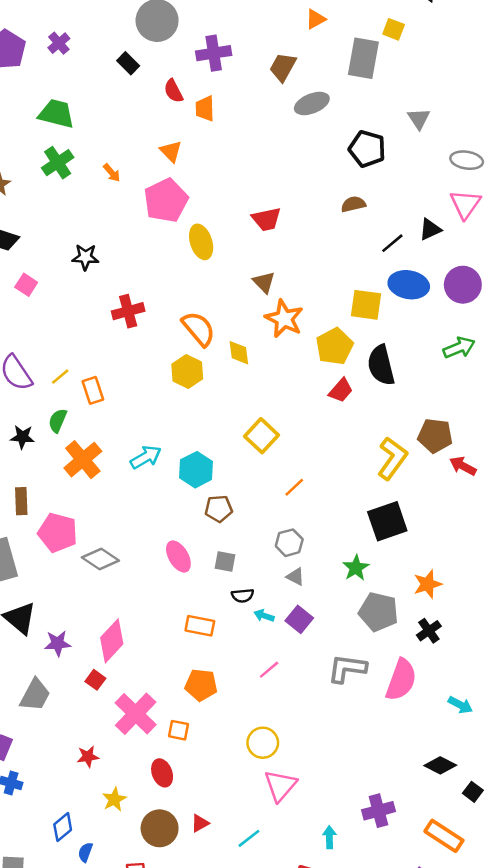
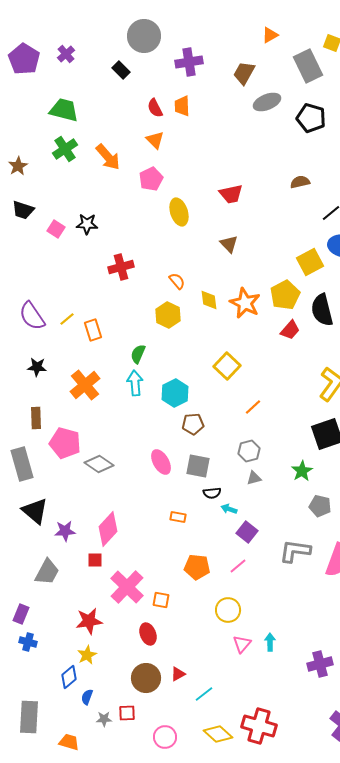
gray rectangle: (363, 58) -> (308, 66), turned -36
red semicircle: (173, 91) -> (155, 108), moved
black pentagon: (367, 149) -> (311, 118), moved
orange arrow: (112, 173) -> (108, 157), size x1.8
pink pentagon: (166, 200) -> (151, 179), size x0.7
pink square: (26, 285) -> (56, 229), moved
yellow square: (366, 305) -> (310, 262), turned -36
orange star: (284, 319) -> (245, 303), moved
orange semicircle: (199, 329) -> (177, 281), size x0.6
green semicircle: (58, 421) -> (138, 354), moved
cyan arrow: (146, 457) -> (135, 383), turned -65
gray square: (225, 562) -> (198, 466), size x1.4
gray triangle: (295, 577) -> (254, 478), turned -42
gray pentagon: (379, 612) -> (320, 506), size x0.7
purple square: (299, 619) -> (247, 532), moved
orange rectangle: (200, 626) -> (178, 517), size x0.7
pink line: (269, 670) -> (238, 566), moved
red square: (95, 680) -> (95, 560), turned -35
orange pentagon: (201, 685) -> (197, 567), moved
red star: (88, 757) -> (89, 621), size x1.5
pink triangle: (280, 786) -> (242, 644), size x0.7
yellow star: (114, 799) -> (87, 655), moved
cyan arrow: (329, 837) -> (270, 642), moved
cyan line: (249, 838) -> (204, 694), moved

